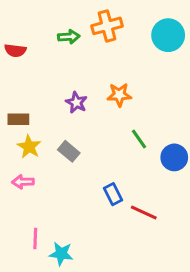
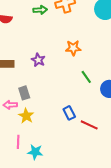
purple star: (76, 102) -> (38, 60), moved
yellow star: (29, 147) -> (26, 116), moved
gray rectangle: (69, 151) -> (24, 93), moved, turned 32

